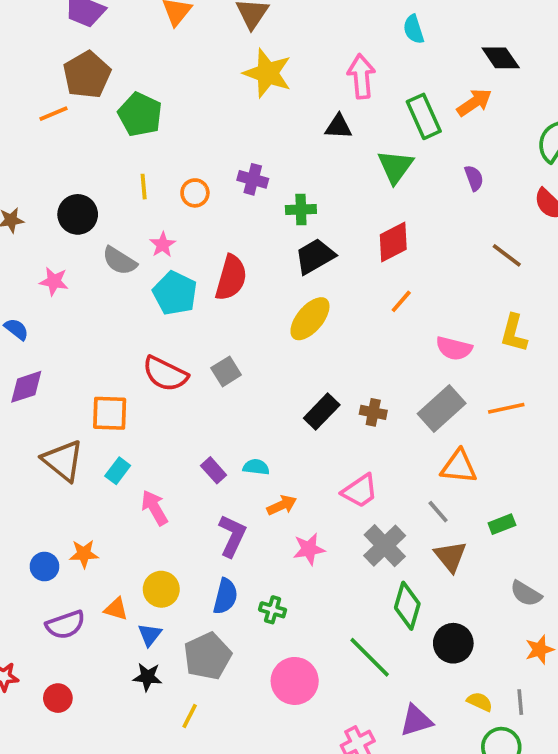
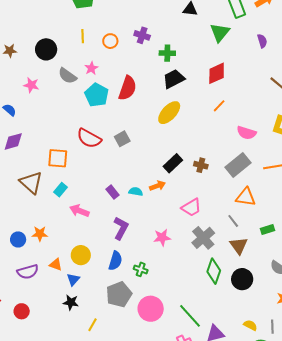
orange arrow: (282, 505) -> (157, 186), moved
pink arrow: (154, 508) -> (79, 211), turned -42
black circle: (453, 643) -> (242, 279), moved
gray pentagon: (207, 656) -> (119, 294), moved
green line: (370, 657) -> (190, 316), moved

